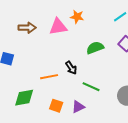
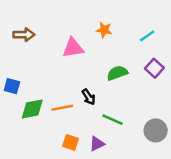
orange star: (77, 17) -> (104, 30), moved
brown arrow: (27, 28) -> (24, 35), moved
green diamond: (24, 98) -> (32, 109), moved

